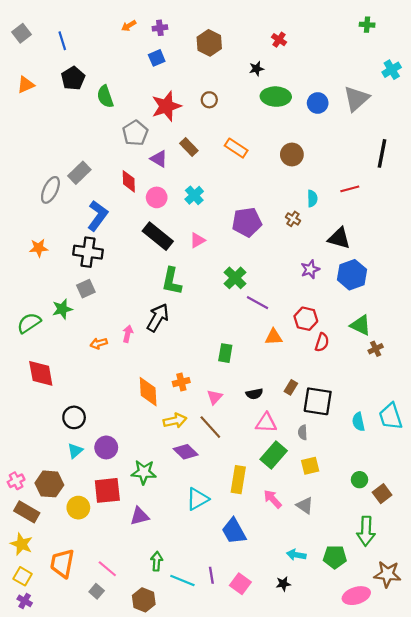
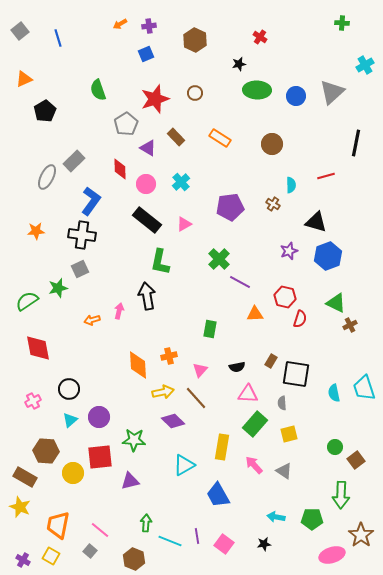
black pentagon: (73, 78) -> (45, 111), moved
black arrow: (158, 318) -> (147, 296), turned -40
pink cross: (16, 481) -> (33, 401), moved
brown star: (387, 574) -> (361, 535), turned 30
yellow square: (23, 576) -> (51, 556), moved

